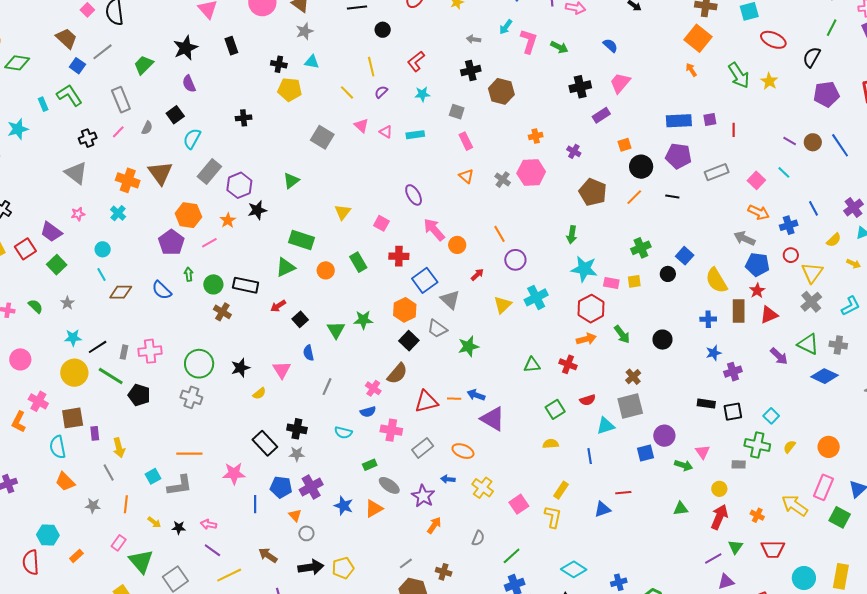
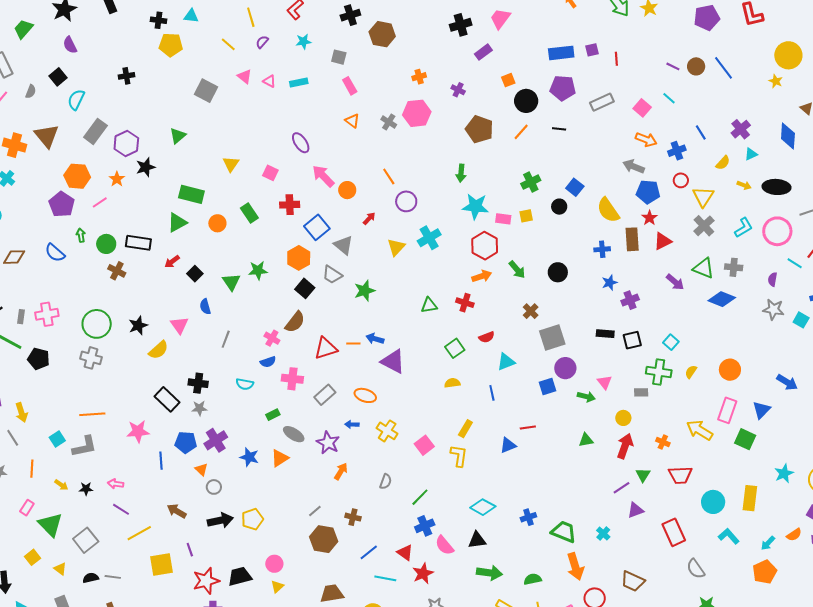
yellow semicircle: (259, 393) -> (159, 350), size x1.5
gray square: (630, 406) -> (552, 338), moved

